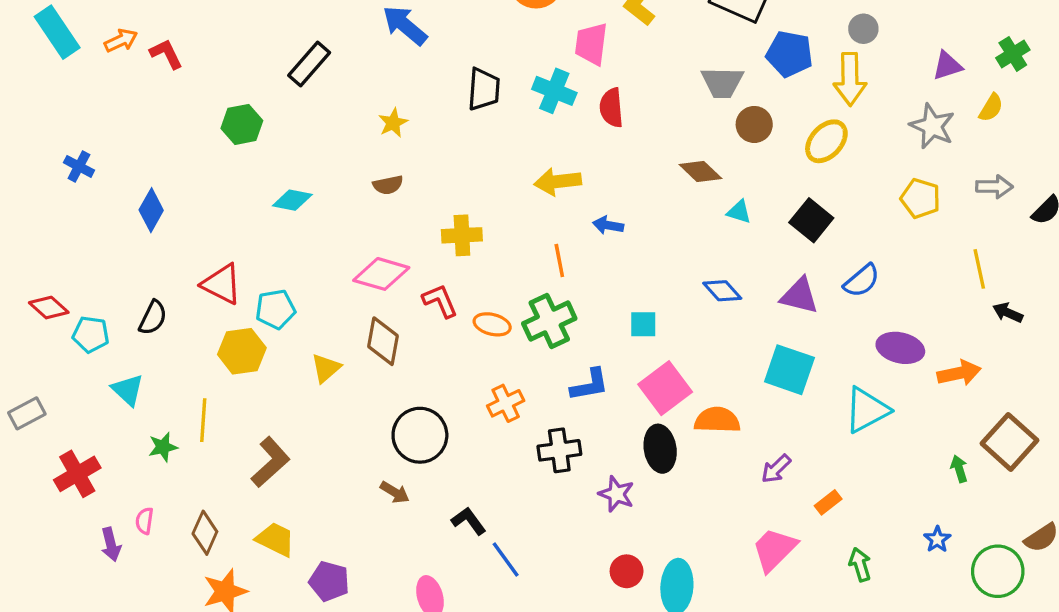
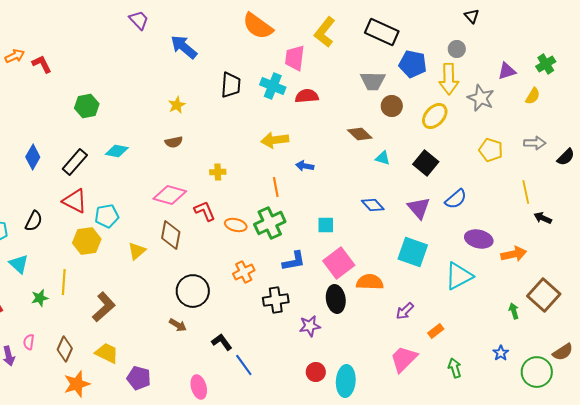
black rectangle: (309, 64) -> (75, 162), moved
red semicircle: (611, 108) -> (307, 96), turned 90
gray star: (932, 126) -> (481, 98), moved
yellow cross: (462, 235) -> (218, 172), size x0.7
purple triangle: (800, 296) -> (419, 208), turned 35
purple star: (616, 494) -> (310, 326), turned -30

